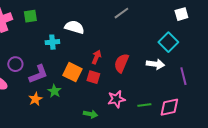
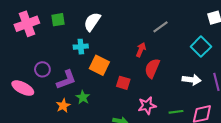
gray line: (121, 13) -> (161, 27), moved
white semicircle: (74, 27) -> (92, 22), moved, turned -72
red arrow: (96, 57) -> (141, 50), moved
white arrow: (155, 64) -> (192, 80), moved
orange square: (72, 72) -> (99, 65), moved

